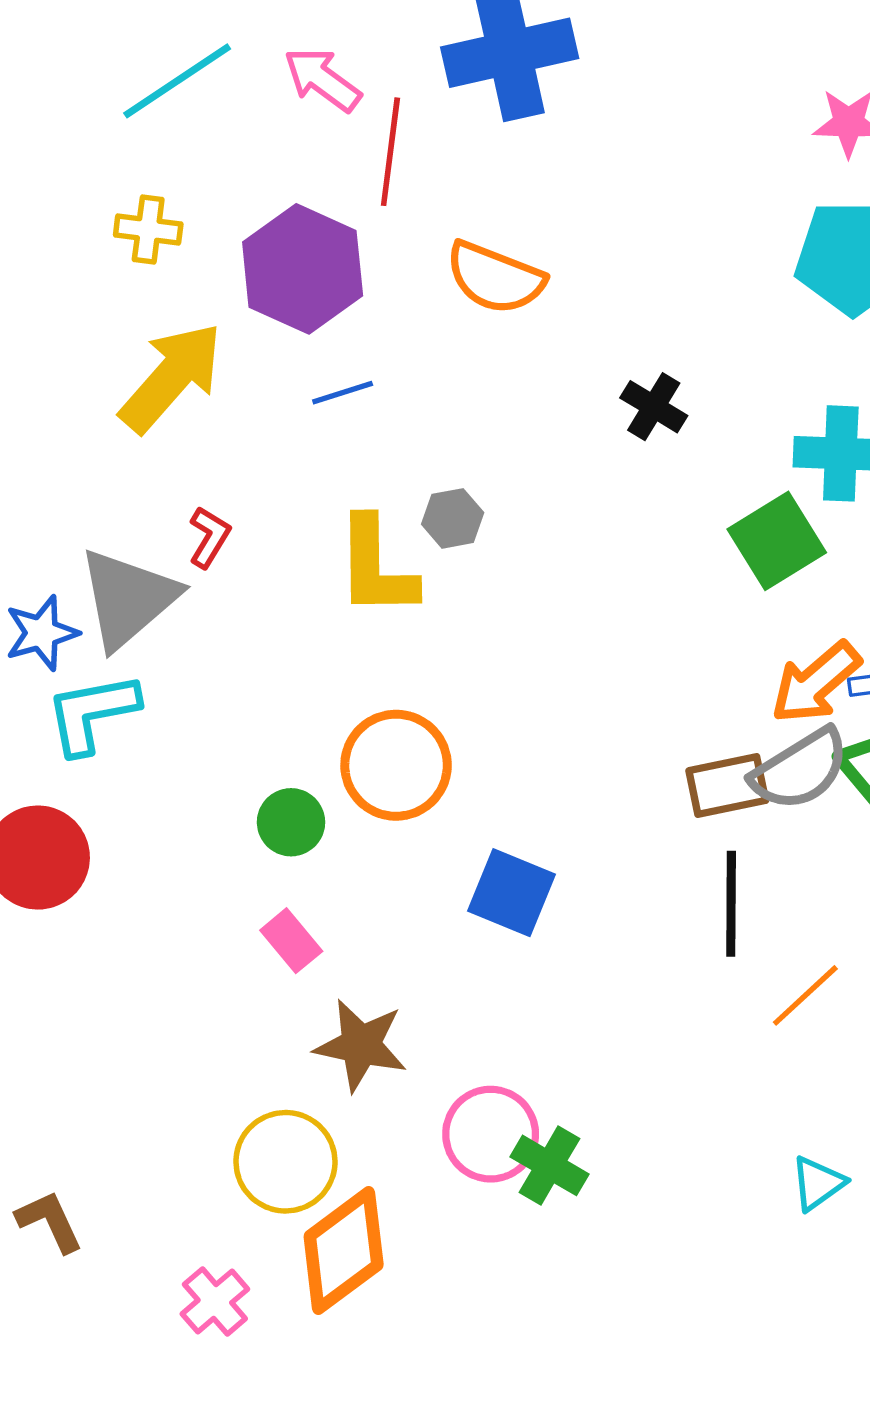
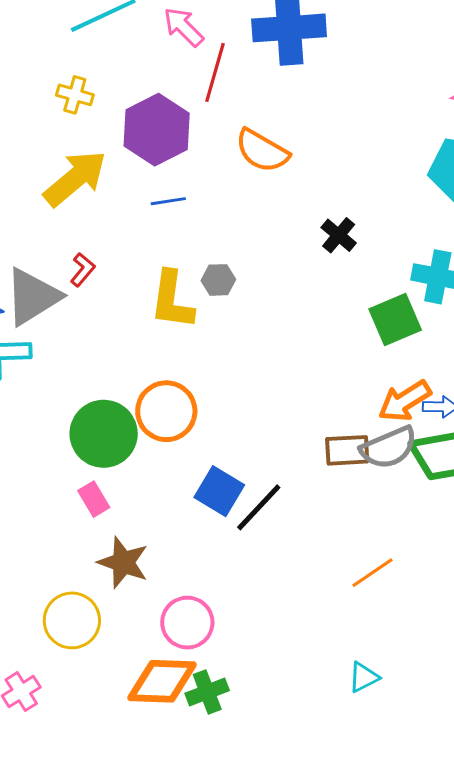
green circle: (291, 822) -> (104, 434), size x1.8
black line: (731, 904) -> (259, 507), moved, turned 34
green cross: (550, 1165) -> (207, 692), moved, turned 30
orange diamond: (344, 1251) -> (162, 681), moved, turned 30

